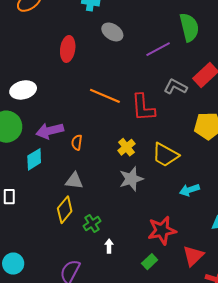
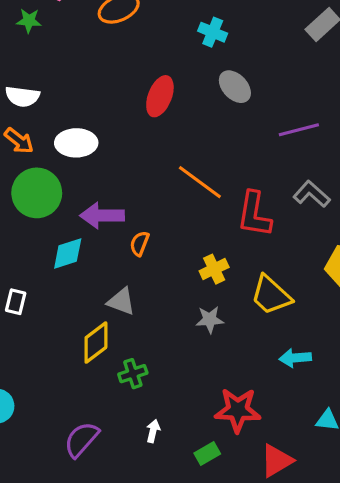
gray star: (131, 179) -> (210, 320), size x0.7
white arrow: (109, 246) -> (153, 431), moved

